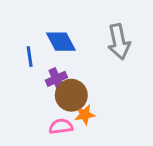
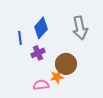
blue diamond: (61, 42) -> (41, 28), turned 70
brown circle: (71, 95) -> (66, 64), moved

